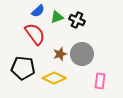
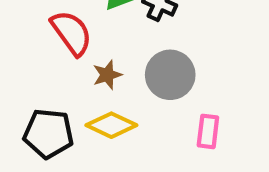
brown star: (60, 54) -> (107, 75), moved
black pentagon: (23, 68) -> (48, 134), moved

